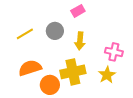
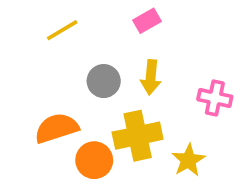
gray circle: (55, 31) -> (104, 81), moved
yellow line: (25, 34) -> (62, 30), moved
yellow star: (107, 75) -> (188, 160), moved

